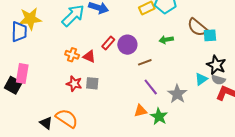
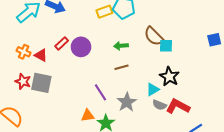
brown line: (145, 62) -> (121, 67), moved
gray semicircle: (218, 80) -> (159, 105), moved
gray square: (92, 83) -> (41, 83), size x1.5

